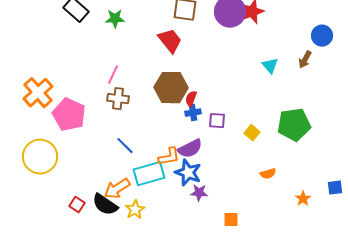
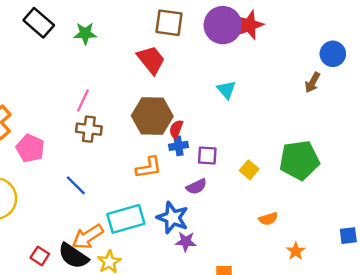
cyan triangle: (270, 66) -> (226, 90), moved
pink pentagon: (69, 115) -> (30, 148), size x0.7
blue line: (125, 146) -> (76, 185), moved
purple semicircle: (190, 149) -> (196, 187), moved, size x0.7
orange L-shape: (169, 157) -> (149, 167), moved
orange star: (303, 199) -> (296, 251), moved

